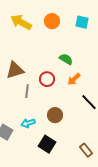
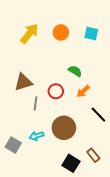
yellow arrow: (21, 22) -> (29, 33), turned 100
brown circle: (55, 115) -> (64, 128), size x1.5
black square: (47, 144) -> (71, 163), moved
brown rectangle: (86, 150) -> (93, 155), moved

